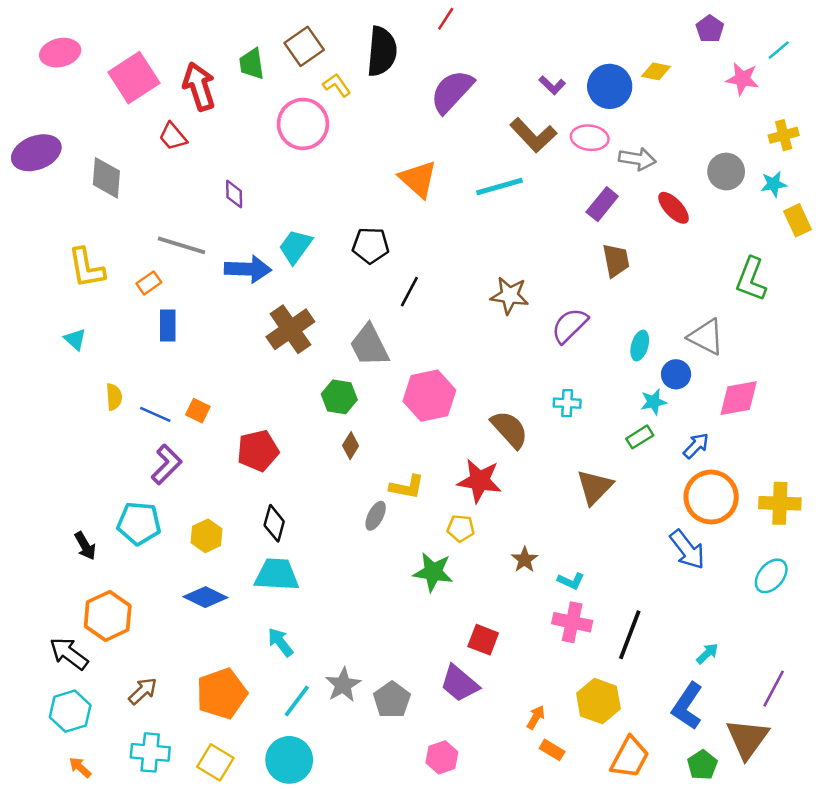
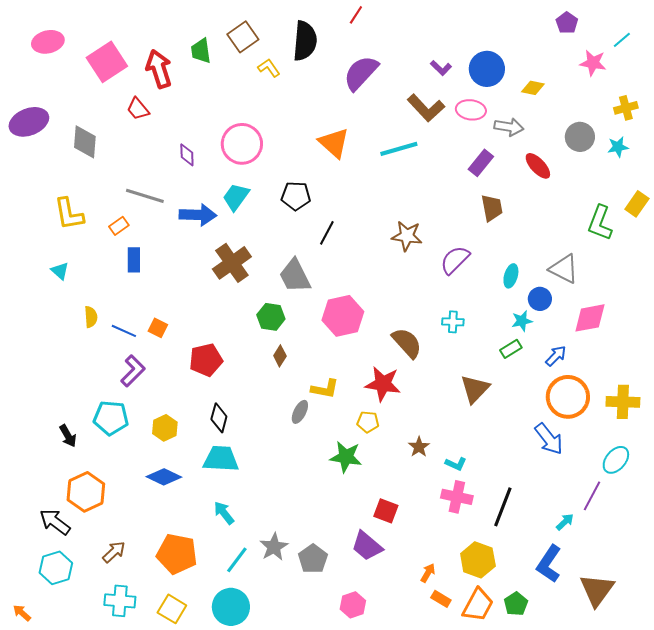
yellow diamond: (656, 71) -> (533, 88), moved
pink circle: (303, 124) -> (242, 144), moved
yellow rectangle: (797, 220) -> (637, 204), moved, turned 60
purple line: (774, 689) -> (592, 496), moved
orange pentagon: (222, 694) -> (177, 554), turned 30
orange trapezoid: (630, 757) -> (478, 605), moved
green pentagon: (702, 765) -> (516, 604), moved
orange arrow: (80, 767) -> (22, 613), moved

